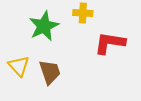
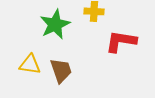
yellow triangle: (19, 66) -> (30, 64), turned -40

